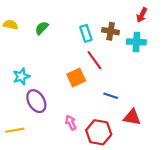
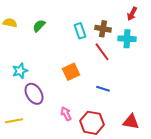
red line: (94, 60) -> (102, 52), moved
red triangle: (132, 117) -> (131, 122), moved

